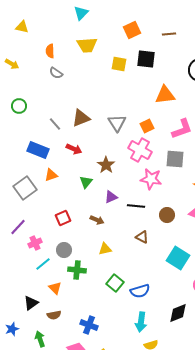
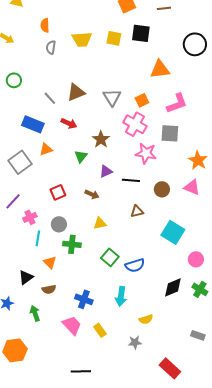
yellow trapezoid: (87, 45) -> (82, 39), moved
gray semicircle: (56, 73) -> (51, 47), turned 64
brown triangle: (142, 237) -> (137, 211), turned -40
cyan line: (43, 264) -> (38, 238), turned -42
cyan arrow: (141, 322) -> (121, 296), moved

